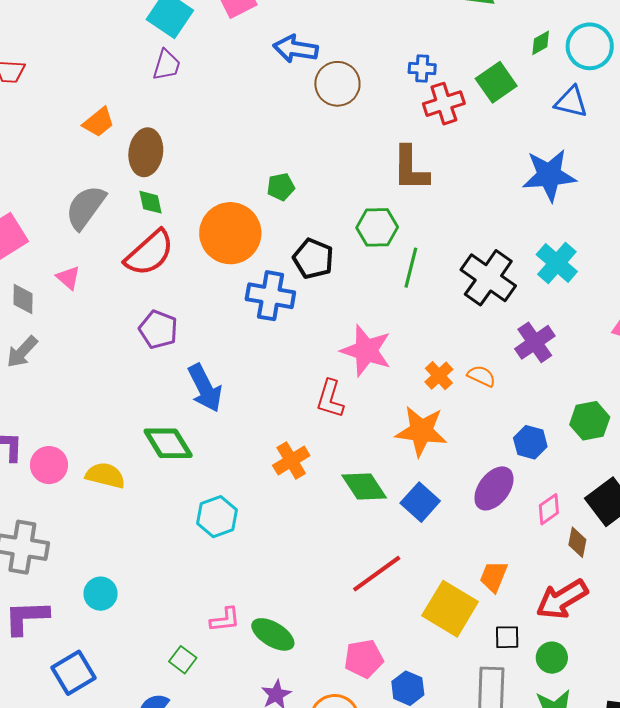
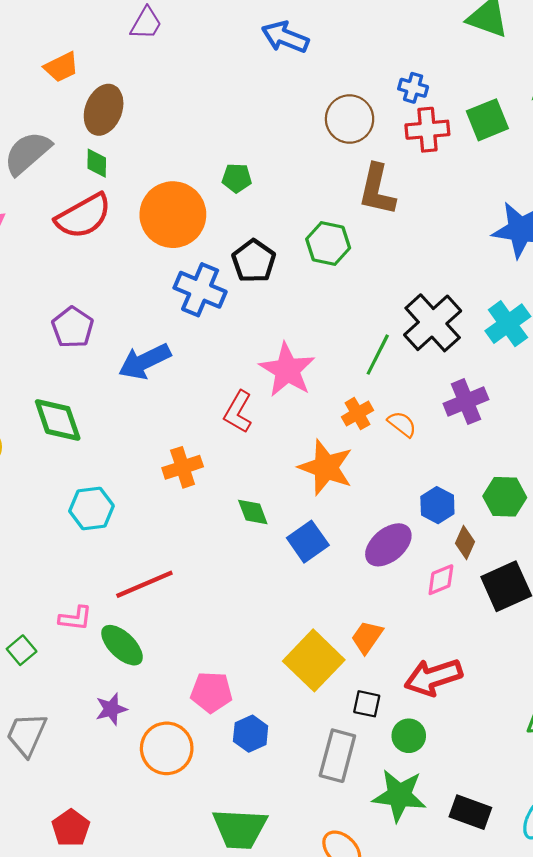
brown circle: (337, 84) -> (350, 119), moved
green line: (411, 268) -> (378, 355), moved
purple pentagon: (158, 329) -> (73, 327), moved
blue arrow: (205, 388) -> (145, 361), moved, turned 78
green diamond: (364, 487) -> (253, 512), size x0.7
brown diamond: (577, 542) -> (465, 543), moved
red line: (377, 574) -> (144, 584), moved

